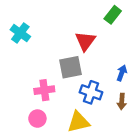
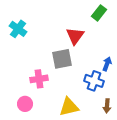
blue cross: (91, 92) -> (94, 81), moved
brown arrow: (122, 101) -> (107, 106), moved
pink circle: (37, 119) -> (25, 104), moved

